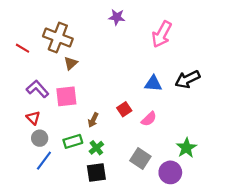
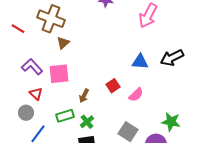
red triangle: (33, 118) -> (36, 94), moved
gray circle: (40, 138) -> (26, 113), moved
green star: (186, 148) -> (171, 122), turned -30

